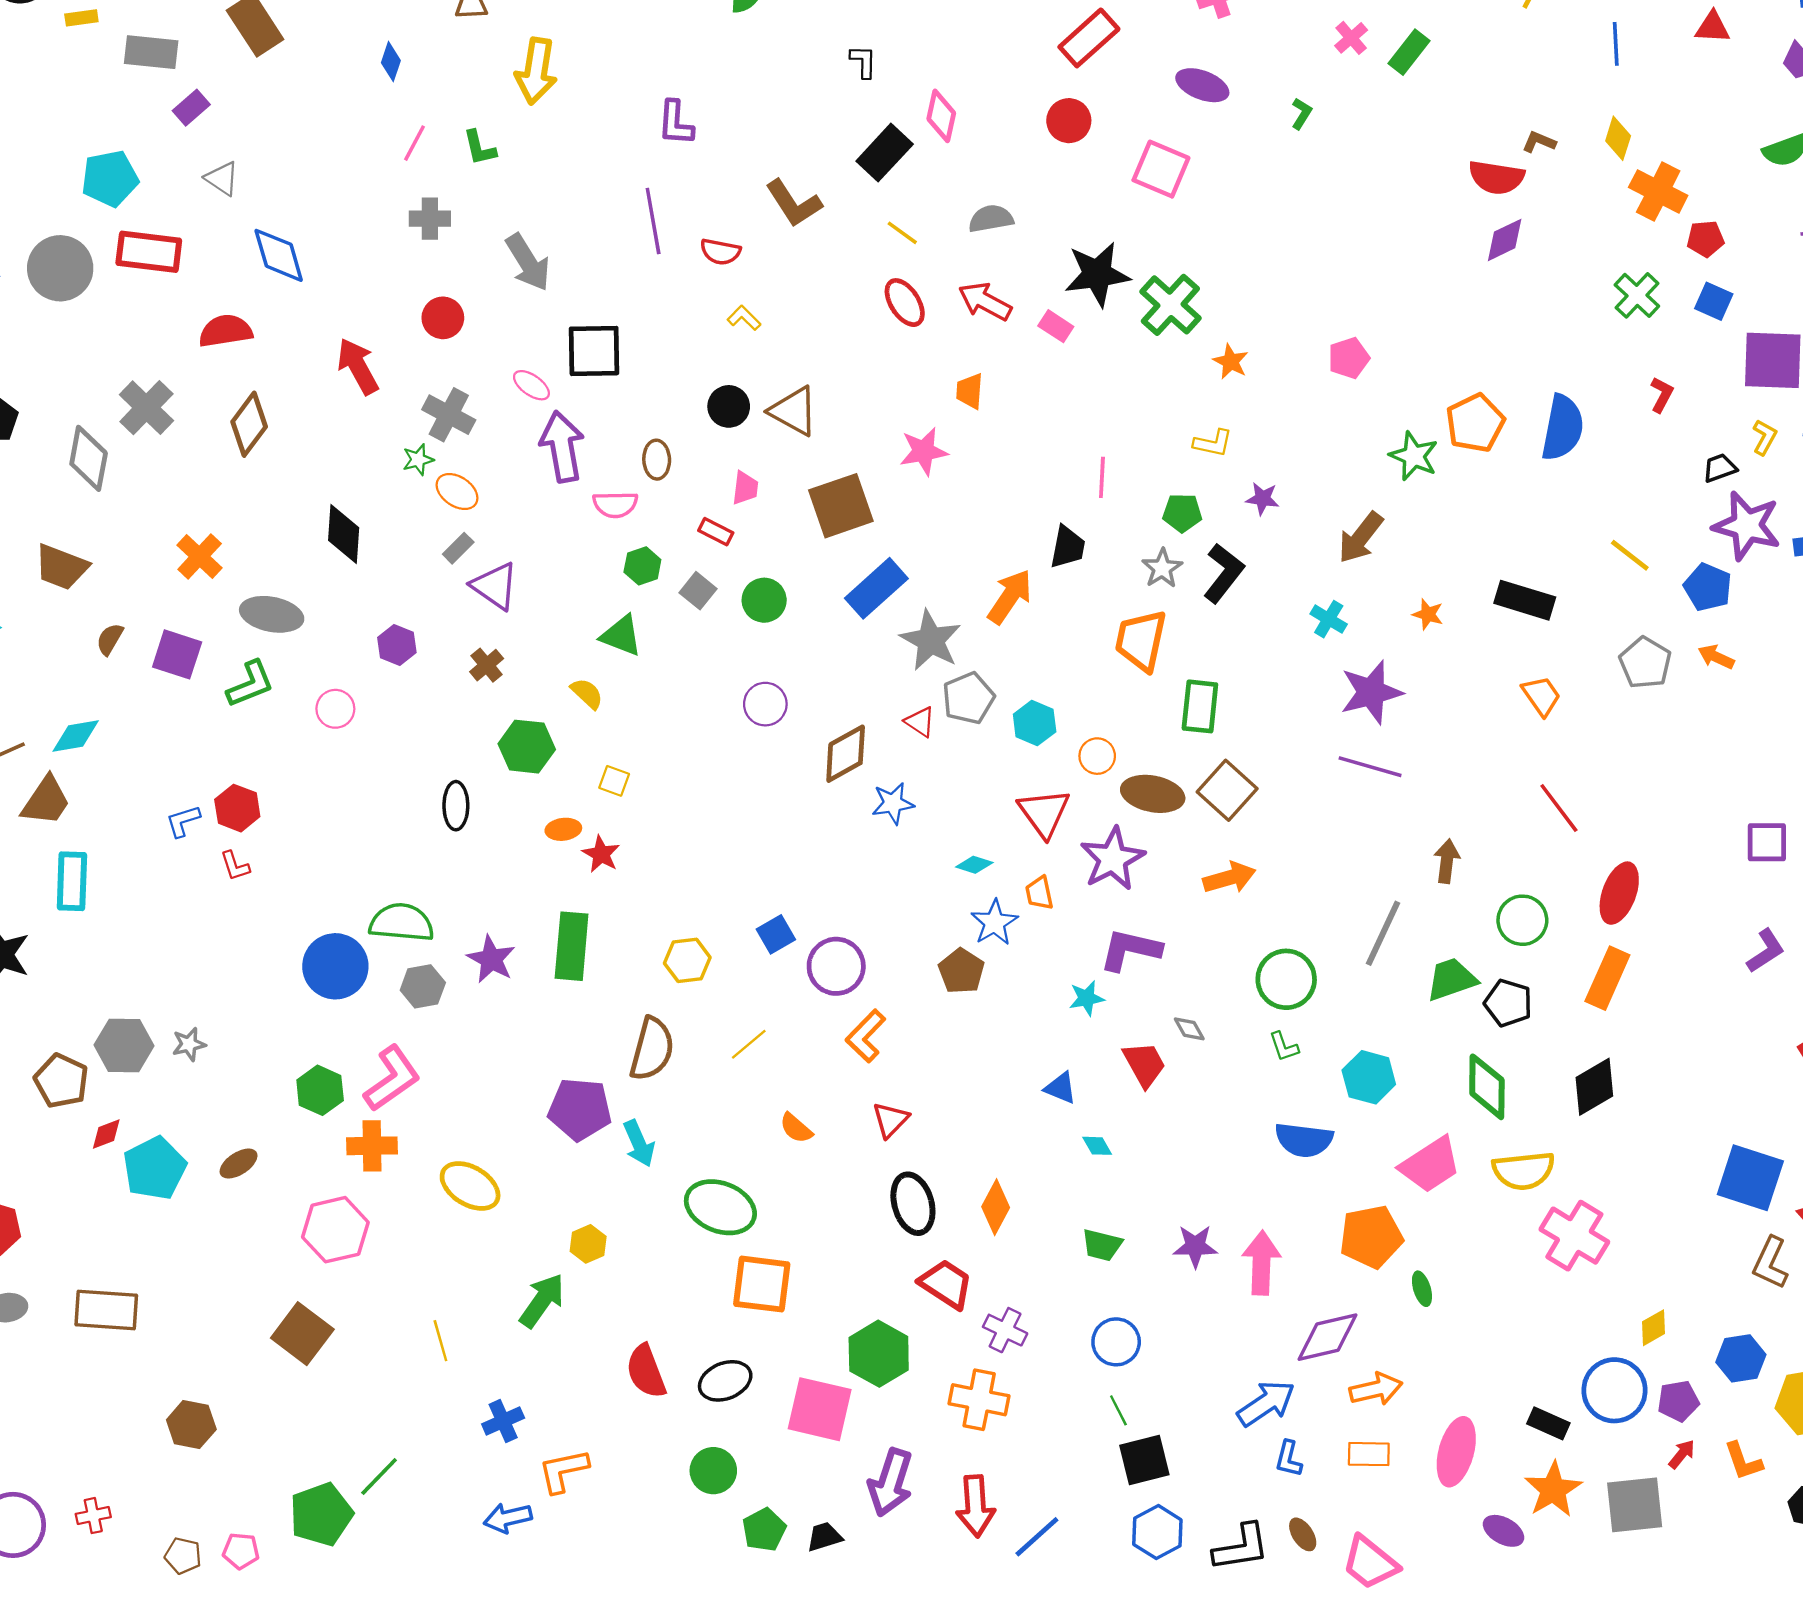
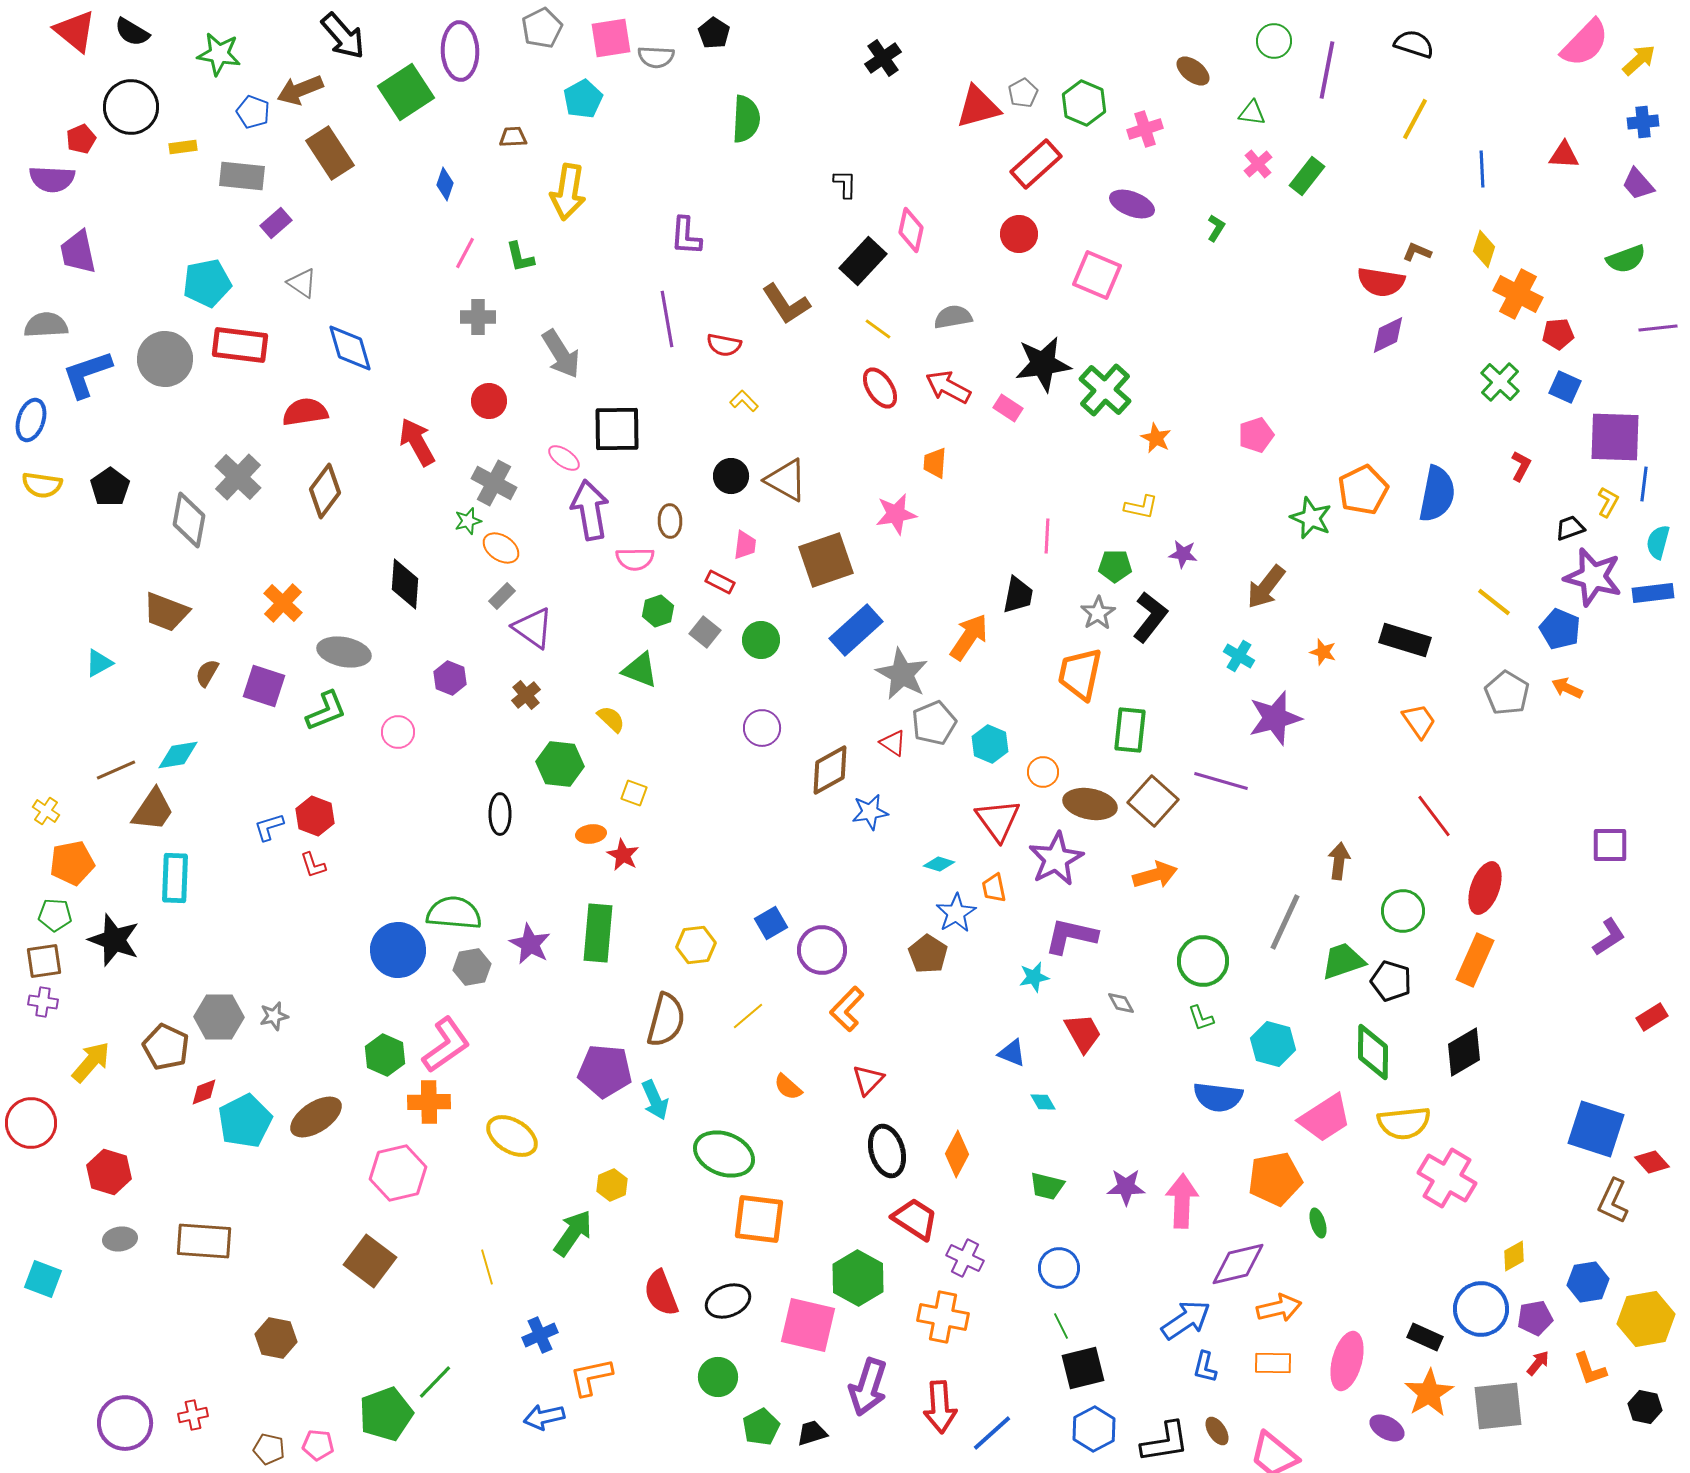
purple line: (1370, 767) -> (1221, 781), moved
brown ellipse: (239, 1164) -> (316, 1117), size x1.6

